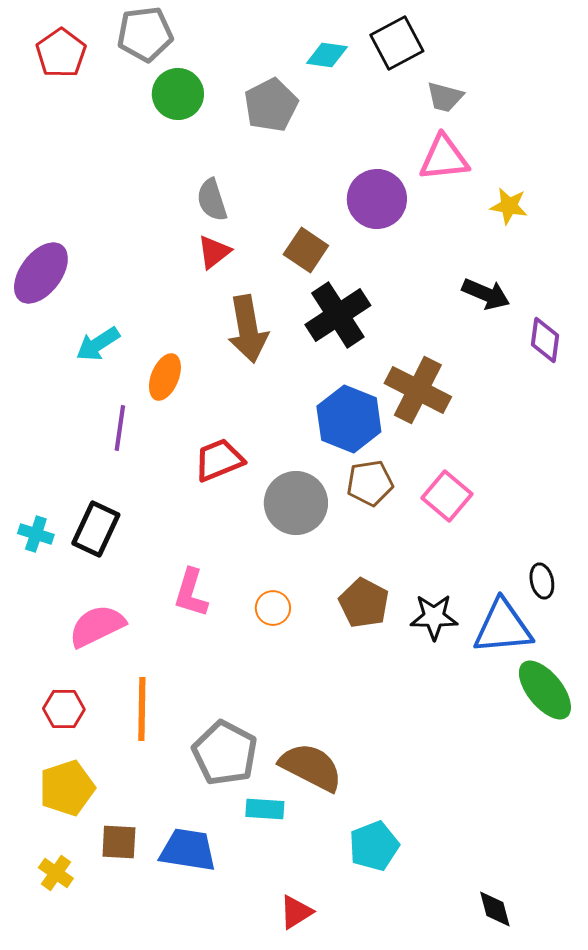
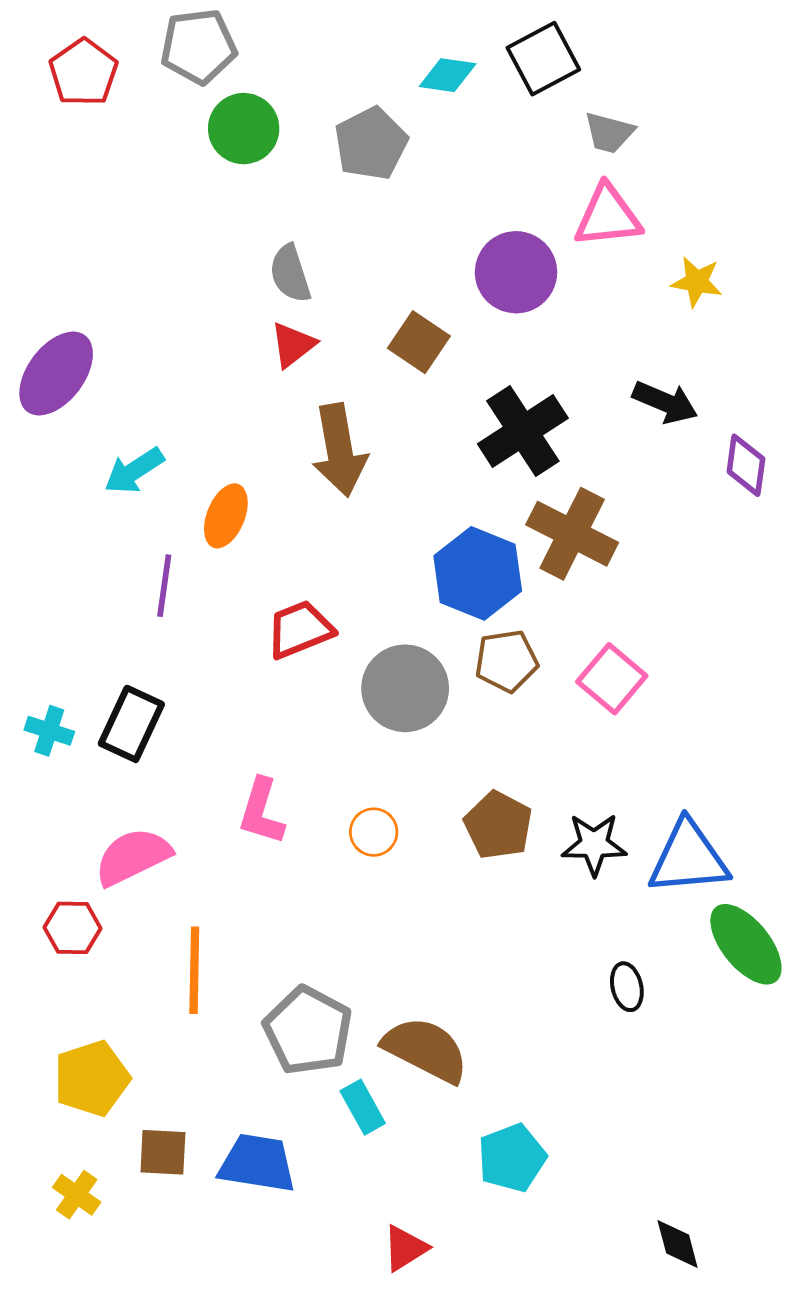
black cross: (338, 315) -> (523, 431), moved
black ellipse: (542, 581) -> (627, 987), moved
red hexagon: (64, 709) -> (73, 928), moved
cyan rectangle: (265, 809) -> (363, 1107), turned 57

